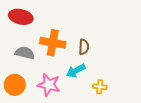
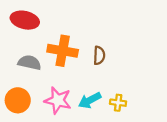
cyan arrow: (76, 71) -> (90, 100), moved

